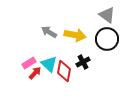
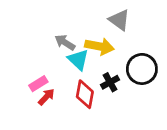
gray triangle: (107, 15) -> (119, 20), moved
black circle: (107, 39) -> (142, 69), moved
cyan triangle: (49, 64) -> (78, 60), moved

